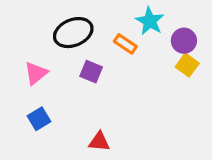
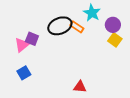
black ellipse: (73, 33) -> (60, 26), moved
purple square: (91, 72) -> (32, 39), moved
red triangle: (99, 142) -> (80, 87), moved

